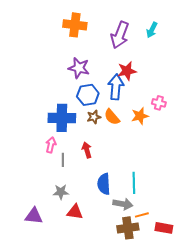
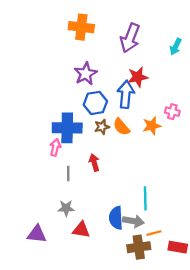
cyan arrow: (152, 30) -> (176, 47), moved
purple star: (79, 68) -> (86, 74), turned 30
pink arrow: (51, 145) -> (55, 147), moved
blue semicircle: (104, 184) -> (116, 218), moved

